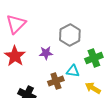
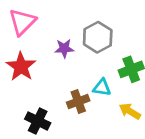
purple star: (46, 53) -> (64, 48), moved

